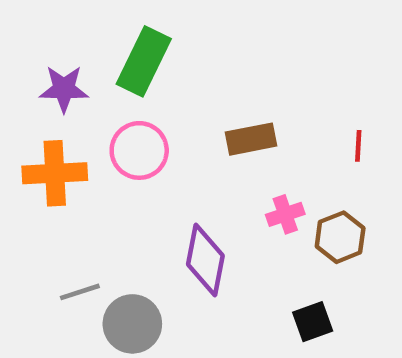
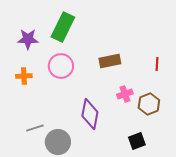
orange cross: (55, 173) -> (24, 76), size x0.6

